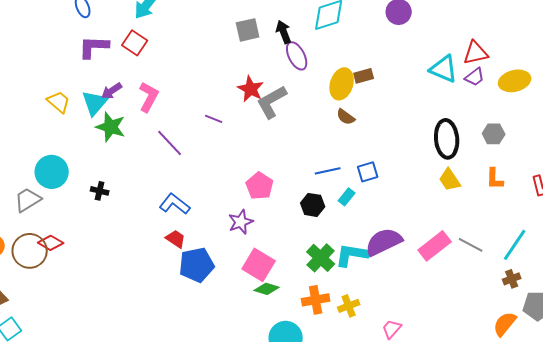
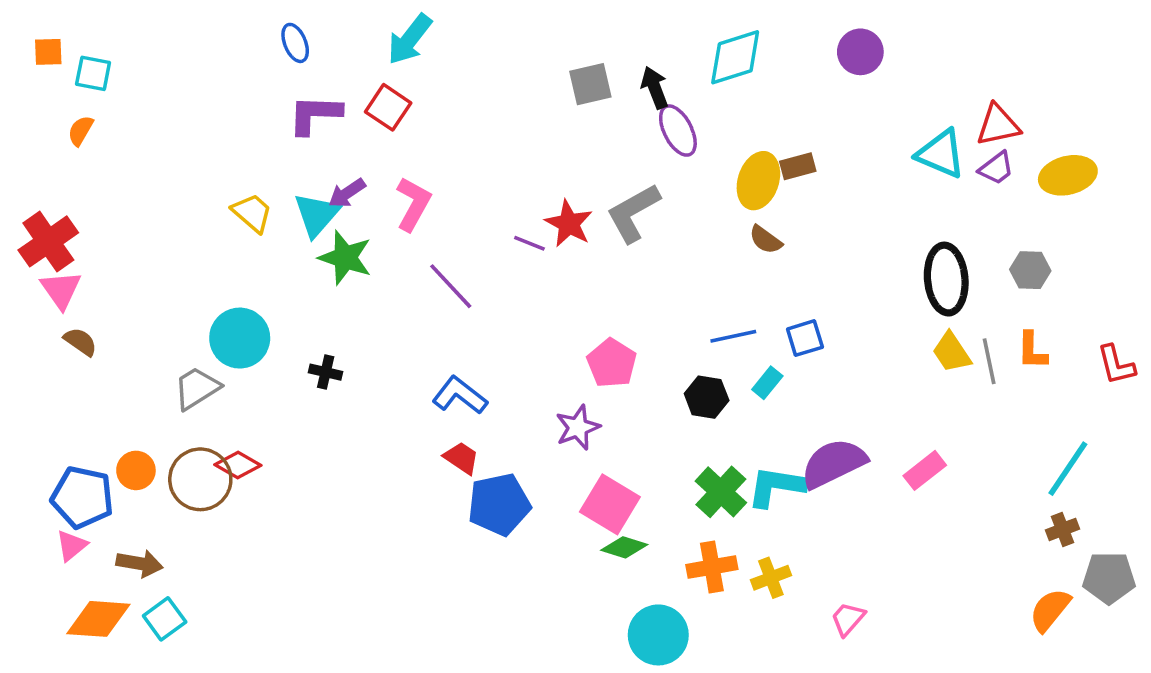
red star: (251, 89) -> (569, 224), moved
gray line: (471, 245) -> (989, 361), moved, turned 50
pink rectangle: (435, 246) -> (925, 470), size x0.7

